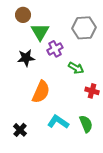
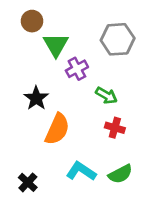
black star: (26, 58) -> (36, 98), moved, turned -30
red cross: (92, 91) -> (115, 128), moved
green semicircle: (86, 124) -> (120, 174), turned 84

